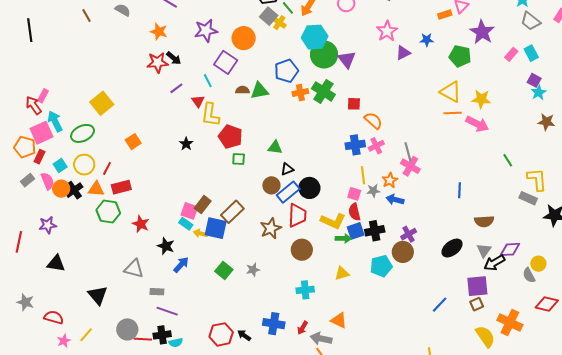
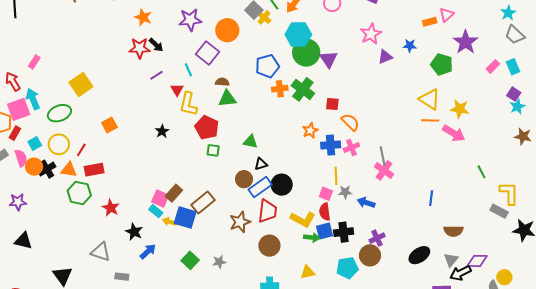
green triangle: (259, 91) -> (227, 99), moved
pink rectangle: (43, 96) -> (34, 62), moved
orange star: (390, 180) -> (310, 131), moved

